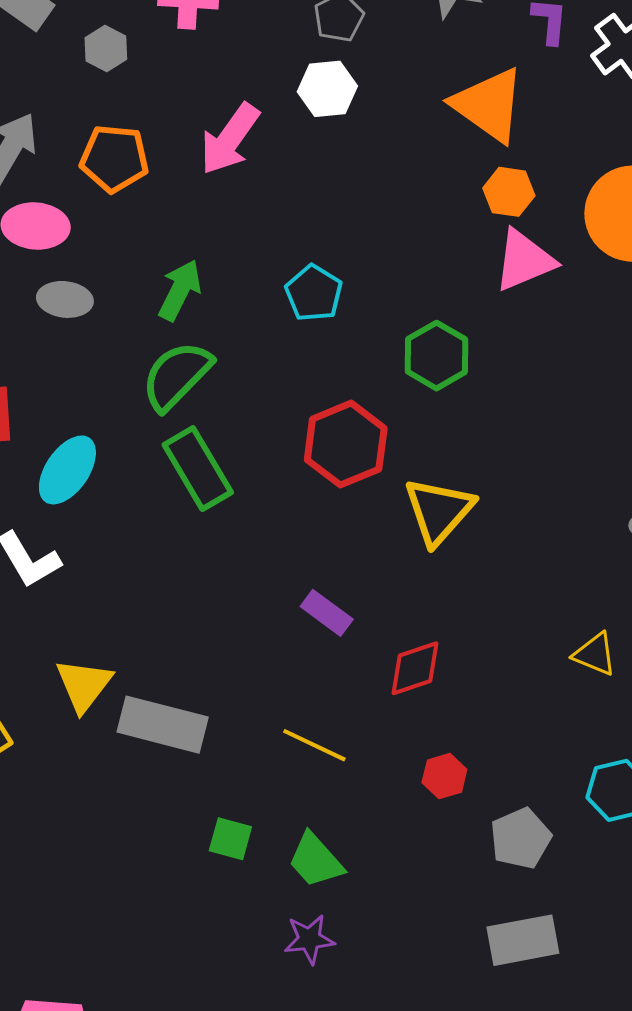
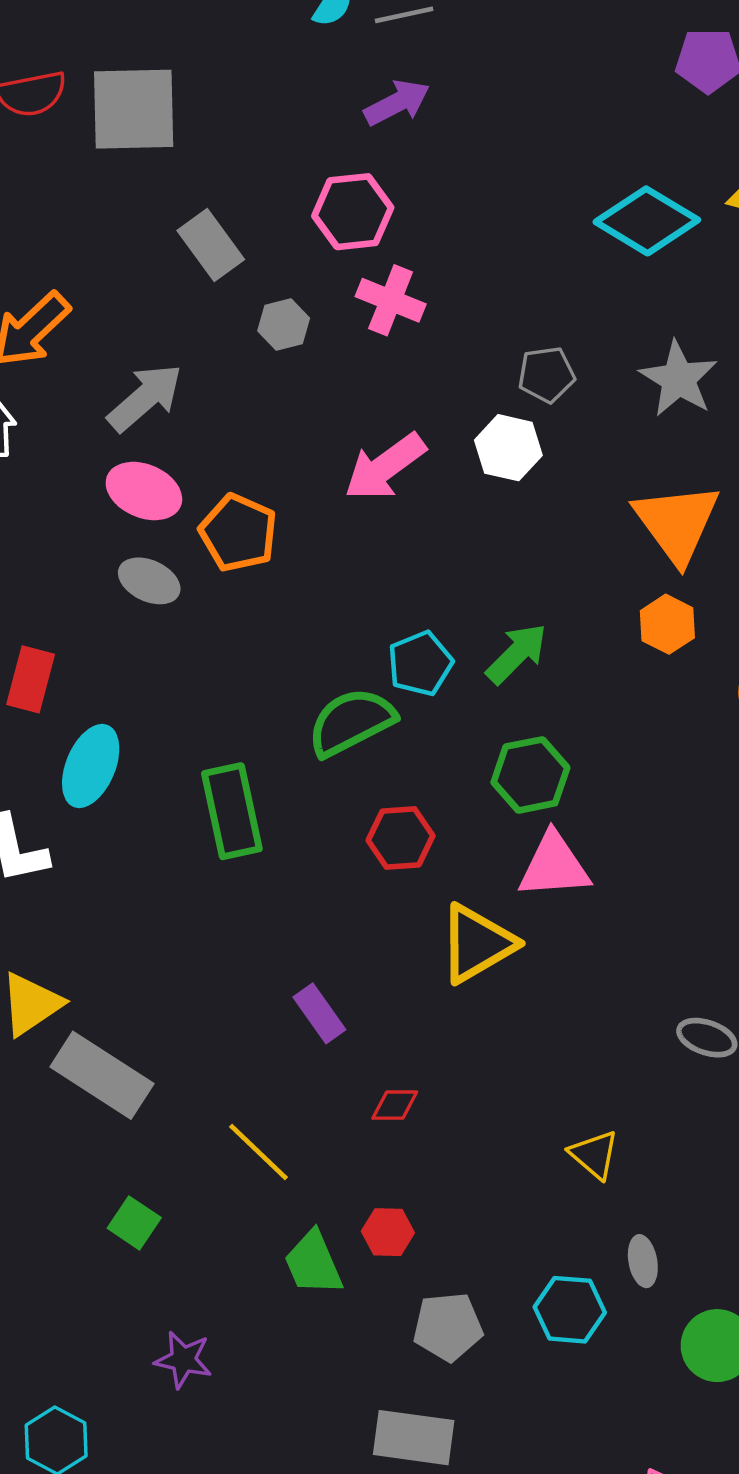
orange pentagon: (114, 158) -> (238, 533), moved
pink triangle: (524, 260) -> (554, 866), moved
green arrow: (180, 290) -> (517, 654), moved
green semicircle: (177, 376) -> (351, 722), moved
red hexagon: (346, 444) -> (401, 838), size x0.7
cyan ellipse: (67, 470) -> (91, 766), turned -30
red diamond: (415, 668) -> (395, 1105), size x0.7
green trapezoid: (316, 860) -> (313, 1263), moved

